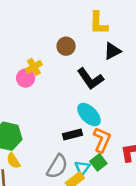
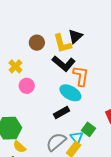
yellow L-shape: (98, 23) -> (62, 43), moved
pink circle: (26, 78) -> (27, 86), moved
orange L-shape: (102, 140) -> (81, 76), moved
gray semicircle: (57, 166) -> (56, 142), turned -145

